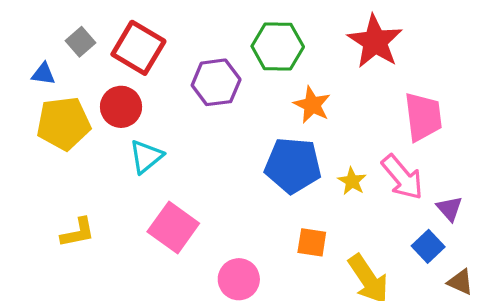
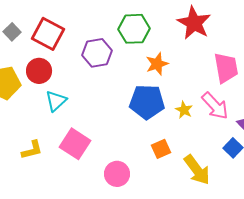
orange star: (312, 105) -> (157, 64), turned 30
yellow L-shape: (78, 233) -> (32, 150), moved
orange square: (312, 242) -> (161, 149), turned -30

